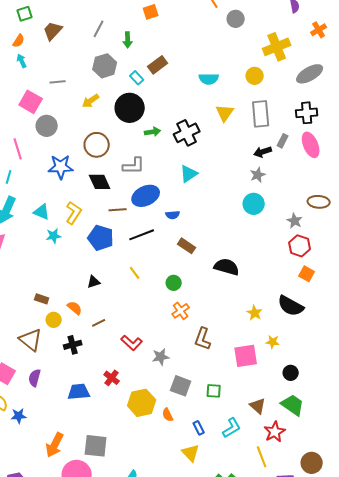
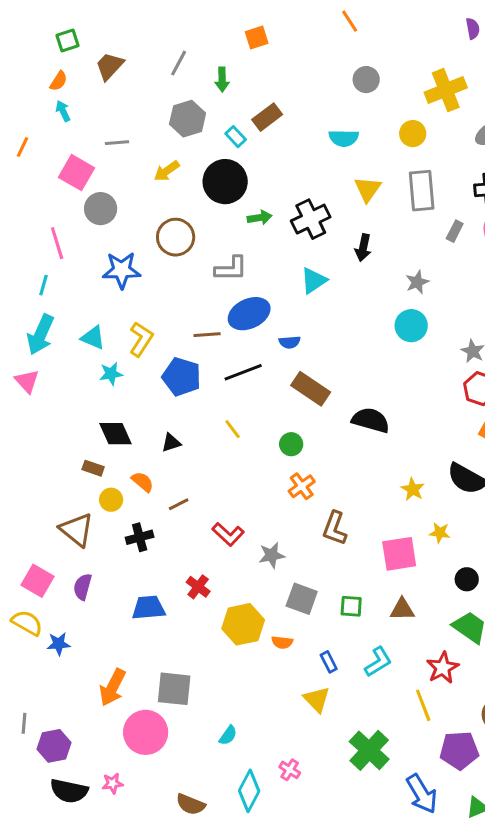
gray circle: (236, 19) -> (366, 80), moved
black arrow: (263, 152) -> (363, 248), moved, turned -60
black diamond: (100, 182) -> (116, 434), moved
brown rectangle: (187, 246) -> (311, 389), size x1.4
brown triangle: (258, 406) -> (402, 609), moved, turned -42
orange semicircle: (168, 415) -> (282, 642), turned -56

